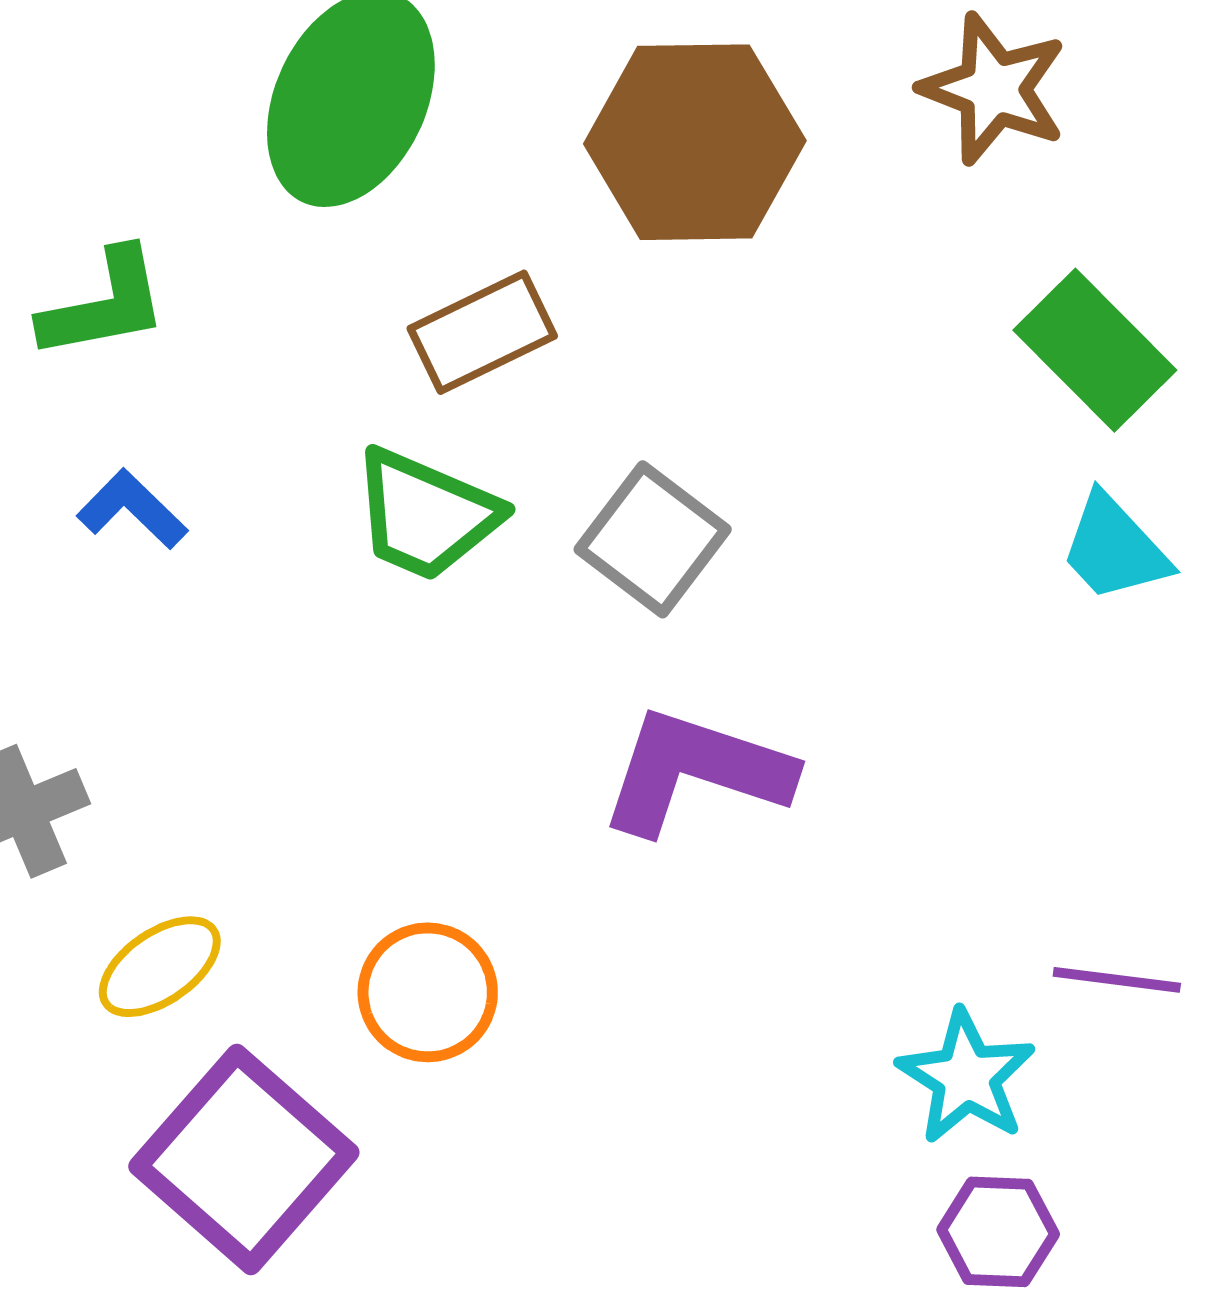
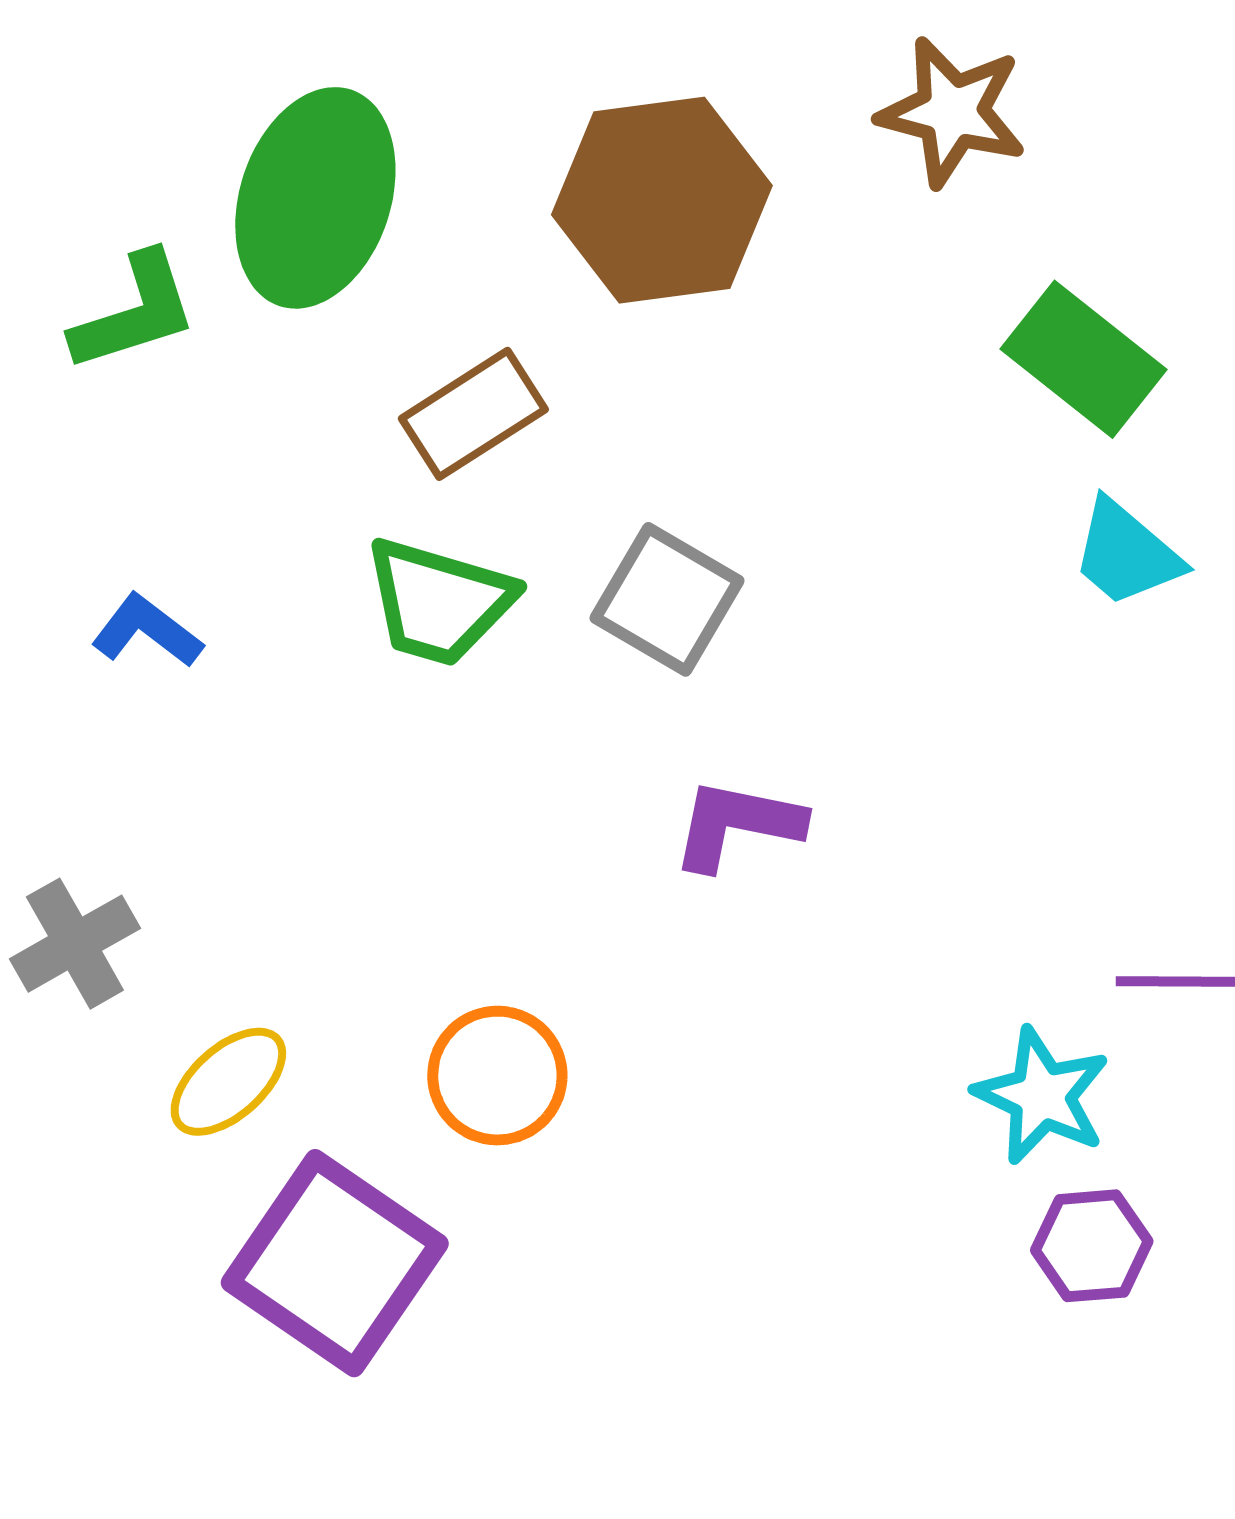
green L-shape: (104, 304) -> (134, 312), moved
purple L-shape: (696, 771) -> (737, 824), size x0.7

